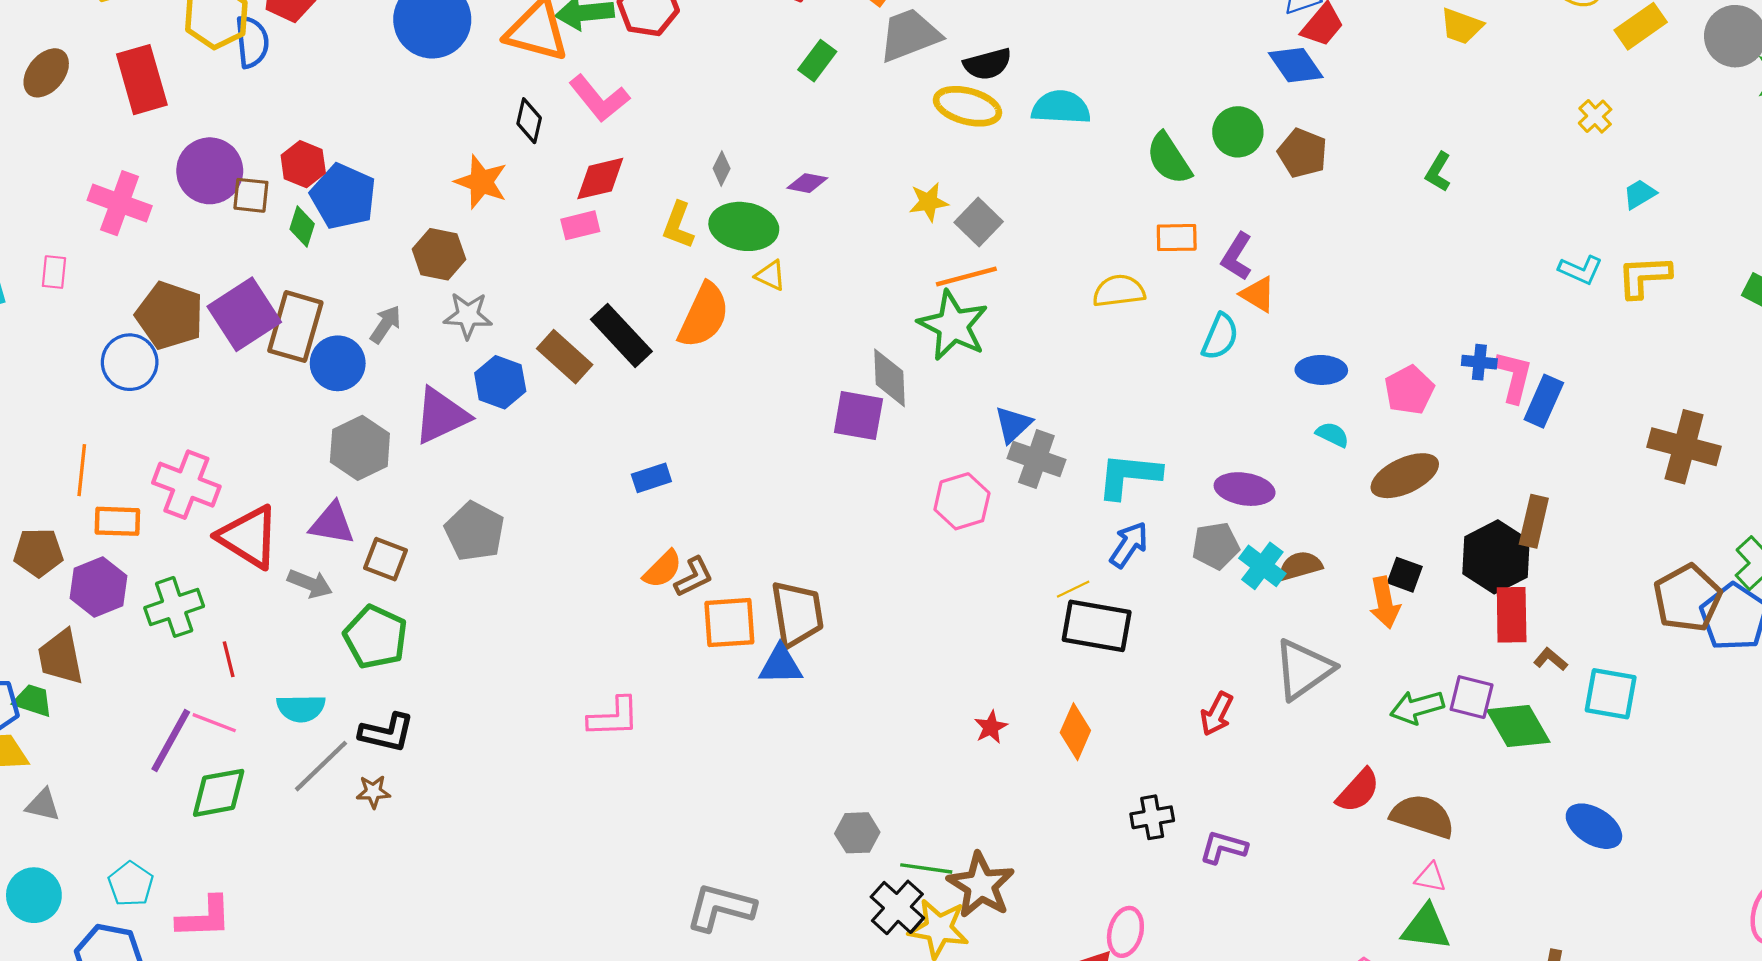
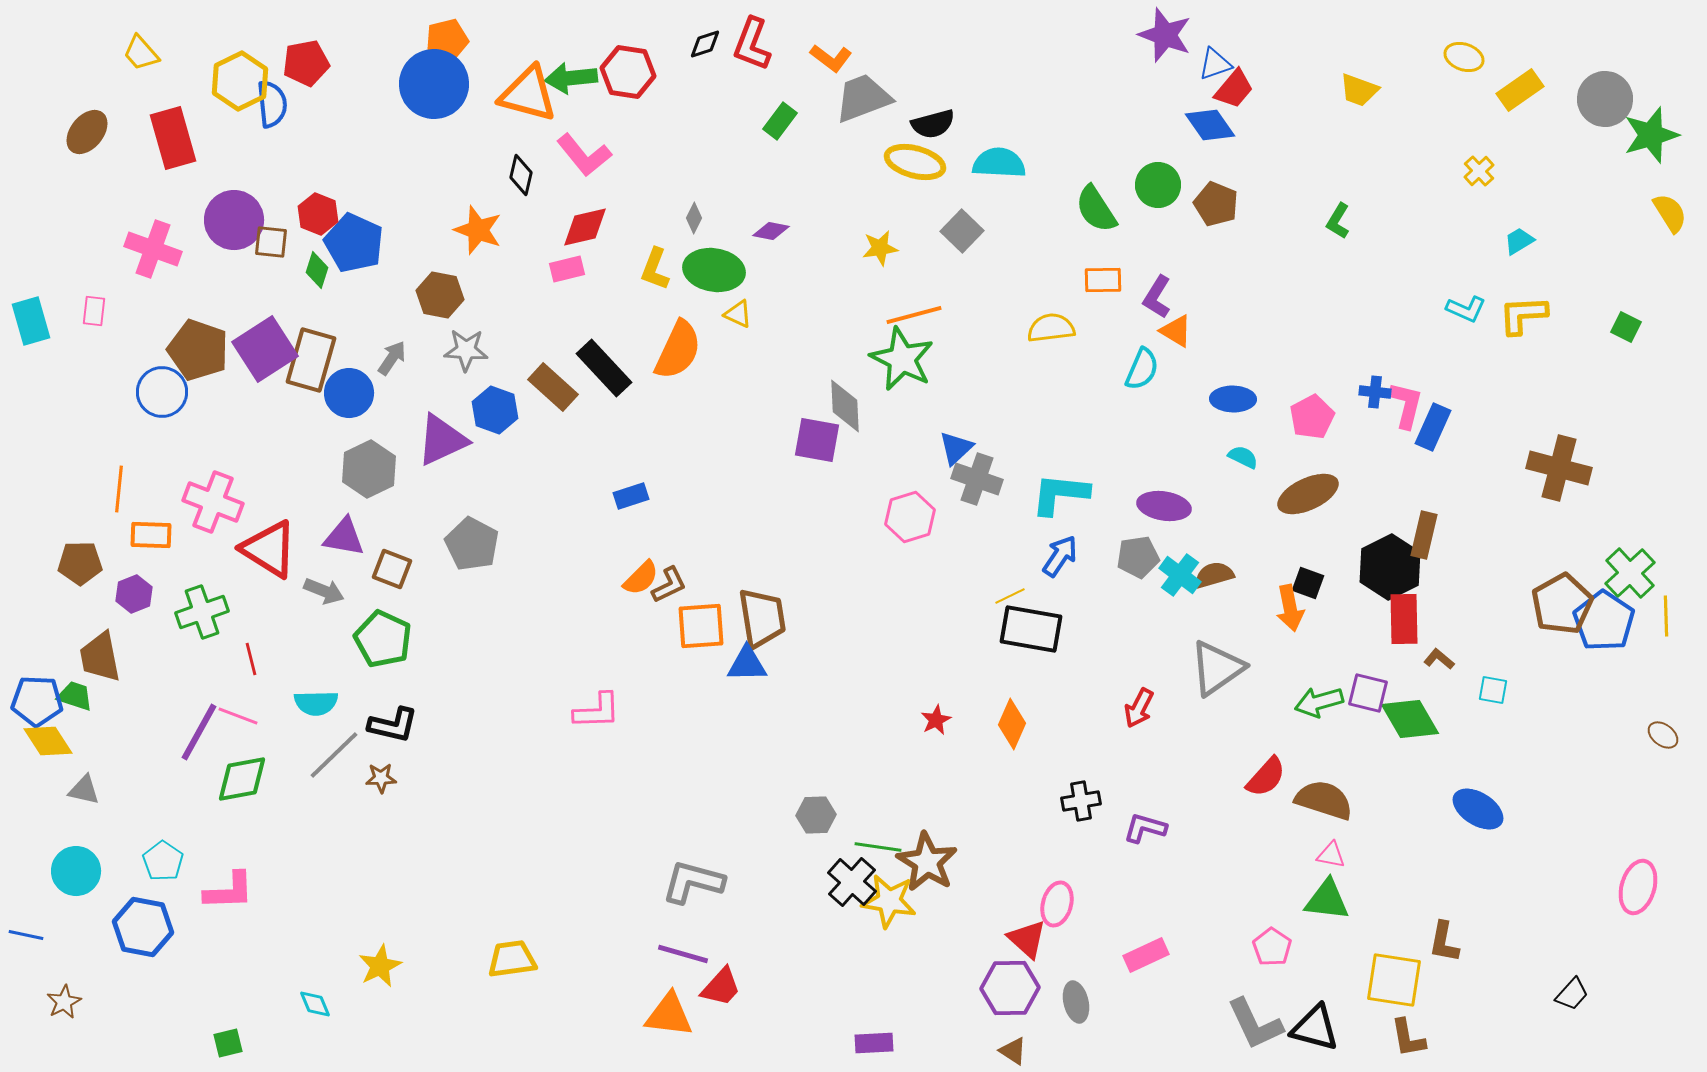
gray square: (979, 222) -> (962, 231), moved
purple hexagon: (98, 587) -> (134, 594), size x0.7
cyan square: (1611, 694) -> (1493, 690), size x0.6

